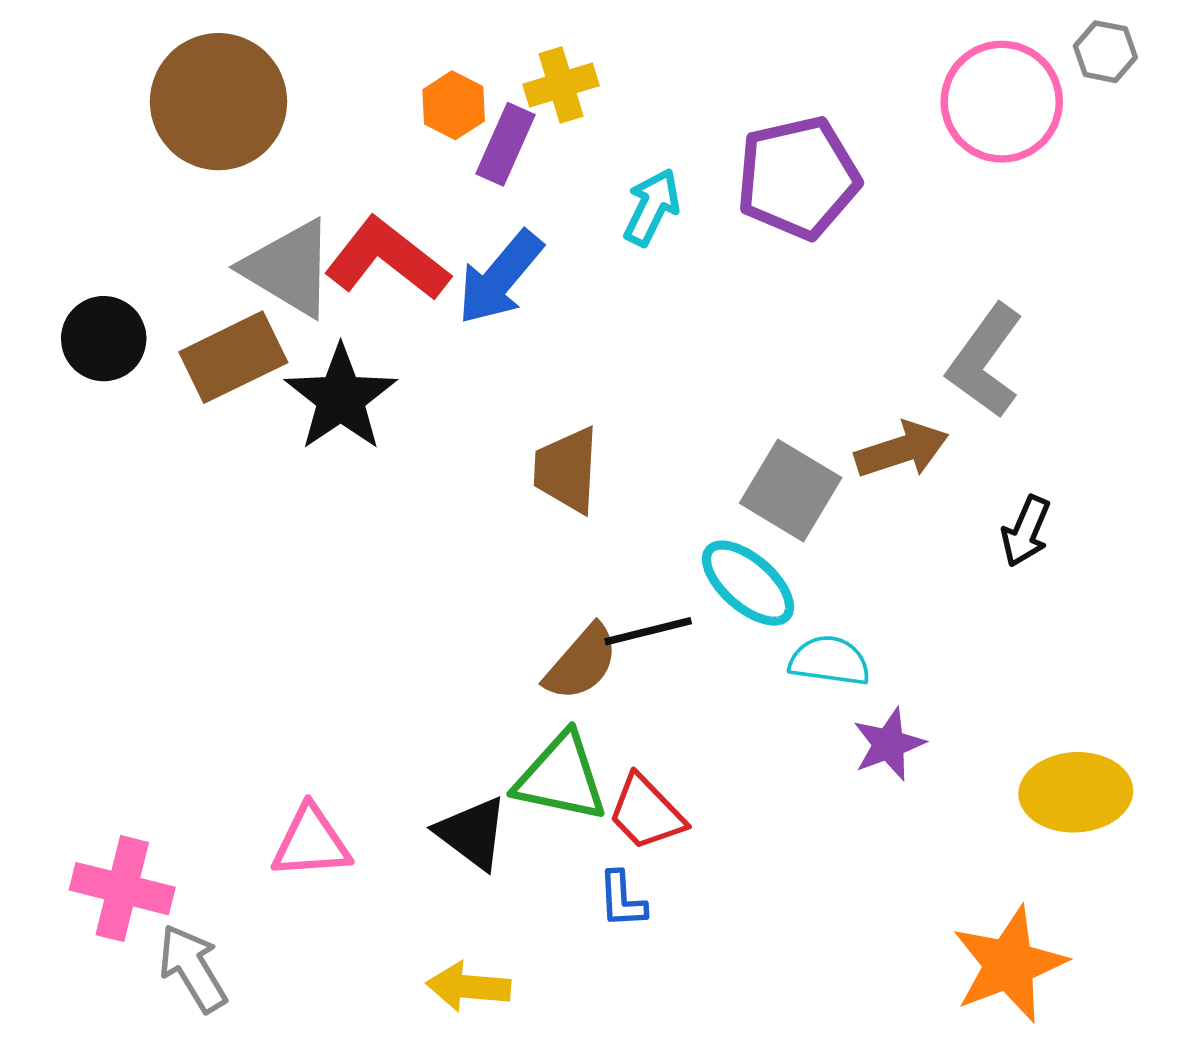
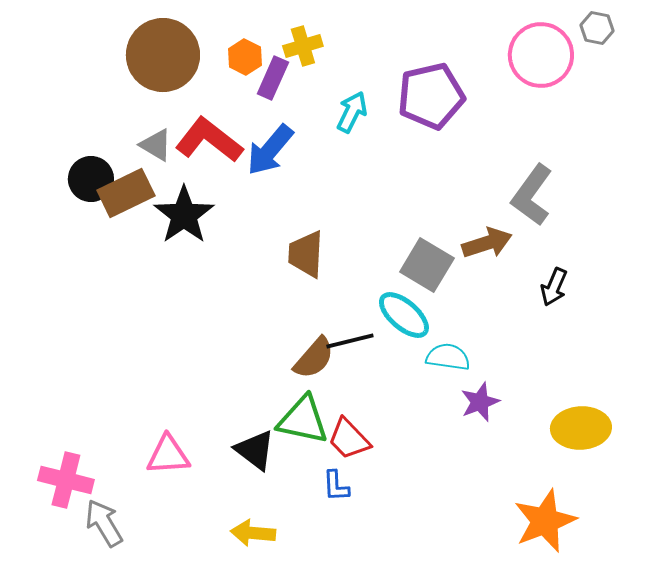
brown circle: (218, 102) -> (163, 55), moved
gray triangle: (289, 268) -> (156, 145), size x0.6
black circle: (104, 339) -> (91, 179), moved

